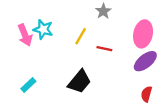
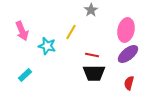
cyan star: (43, 29) -> (47, 46), moved
red line: (104, 49) -> (92, 55), moved
black trapezoid: (79, 82) -> (94, 73), moved, turned 50

